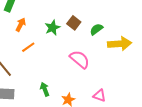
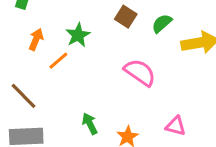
orange arrow: (21, 25) -> (36, 39), moved
green star: (52, 28) -> (78, 35), moved

